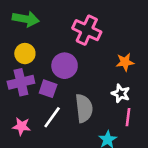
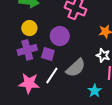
gray semicircle: (84, 108) -> (76, 68), turned 55
pink star: (21, 126) -> (29, 83), size x1.5

